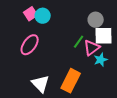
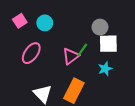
pink square: (31, 14) -> (20, 21), moved
pink triangle: (92, 48) -> (71, 56), moved

